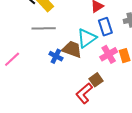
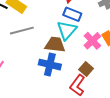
blue rectangle: (105, 27) -> (72, 14), moved, turned -36
blue cross: (56, 56) -> (50, 65), moved, size x1.5

